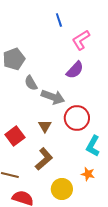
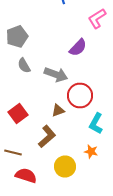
pink L-shape: (81, 40) -> (97, 18), moved
gray semicircle: (31, 83) -> (24, 66), moved
brown triangle: (45, 126) -> (58, 110), moved, turned 40

